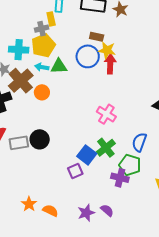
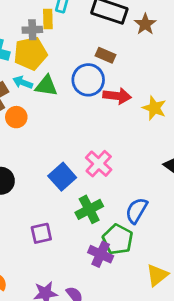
yellow star: (107, 50) -> (154, 108), moved
red arrow: (110, 64) -> (117, 96), turned 84
blue square: (87, 155) -> (62, 177), moved

